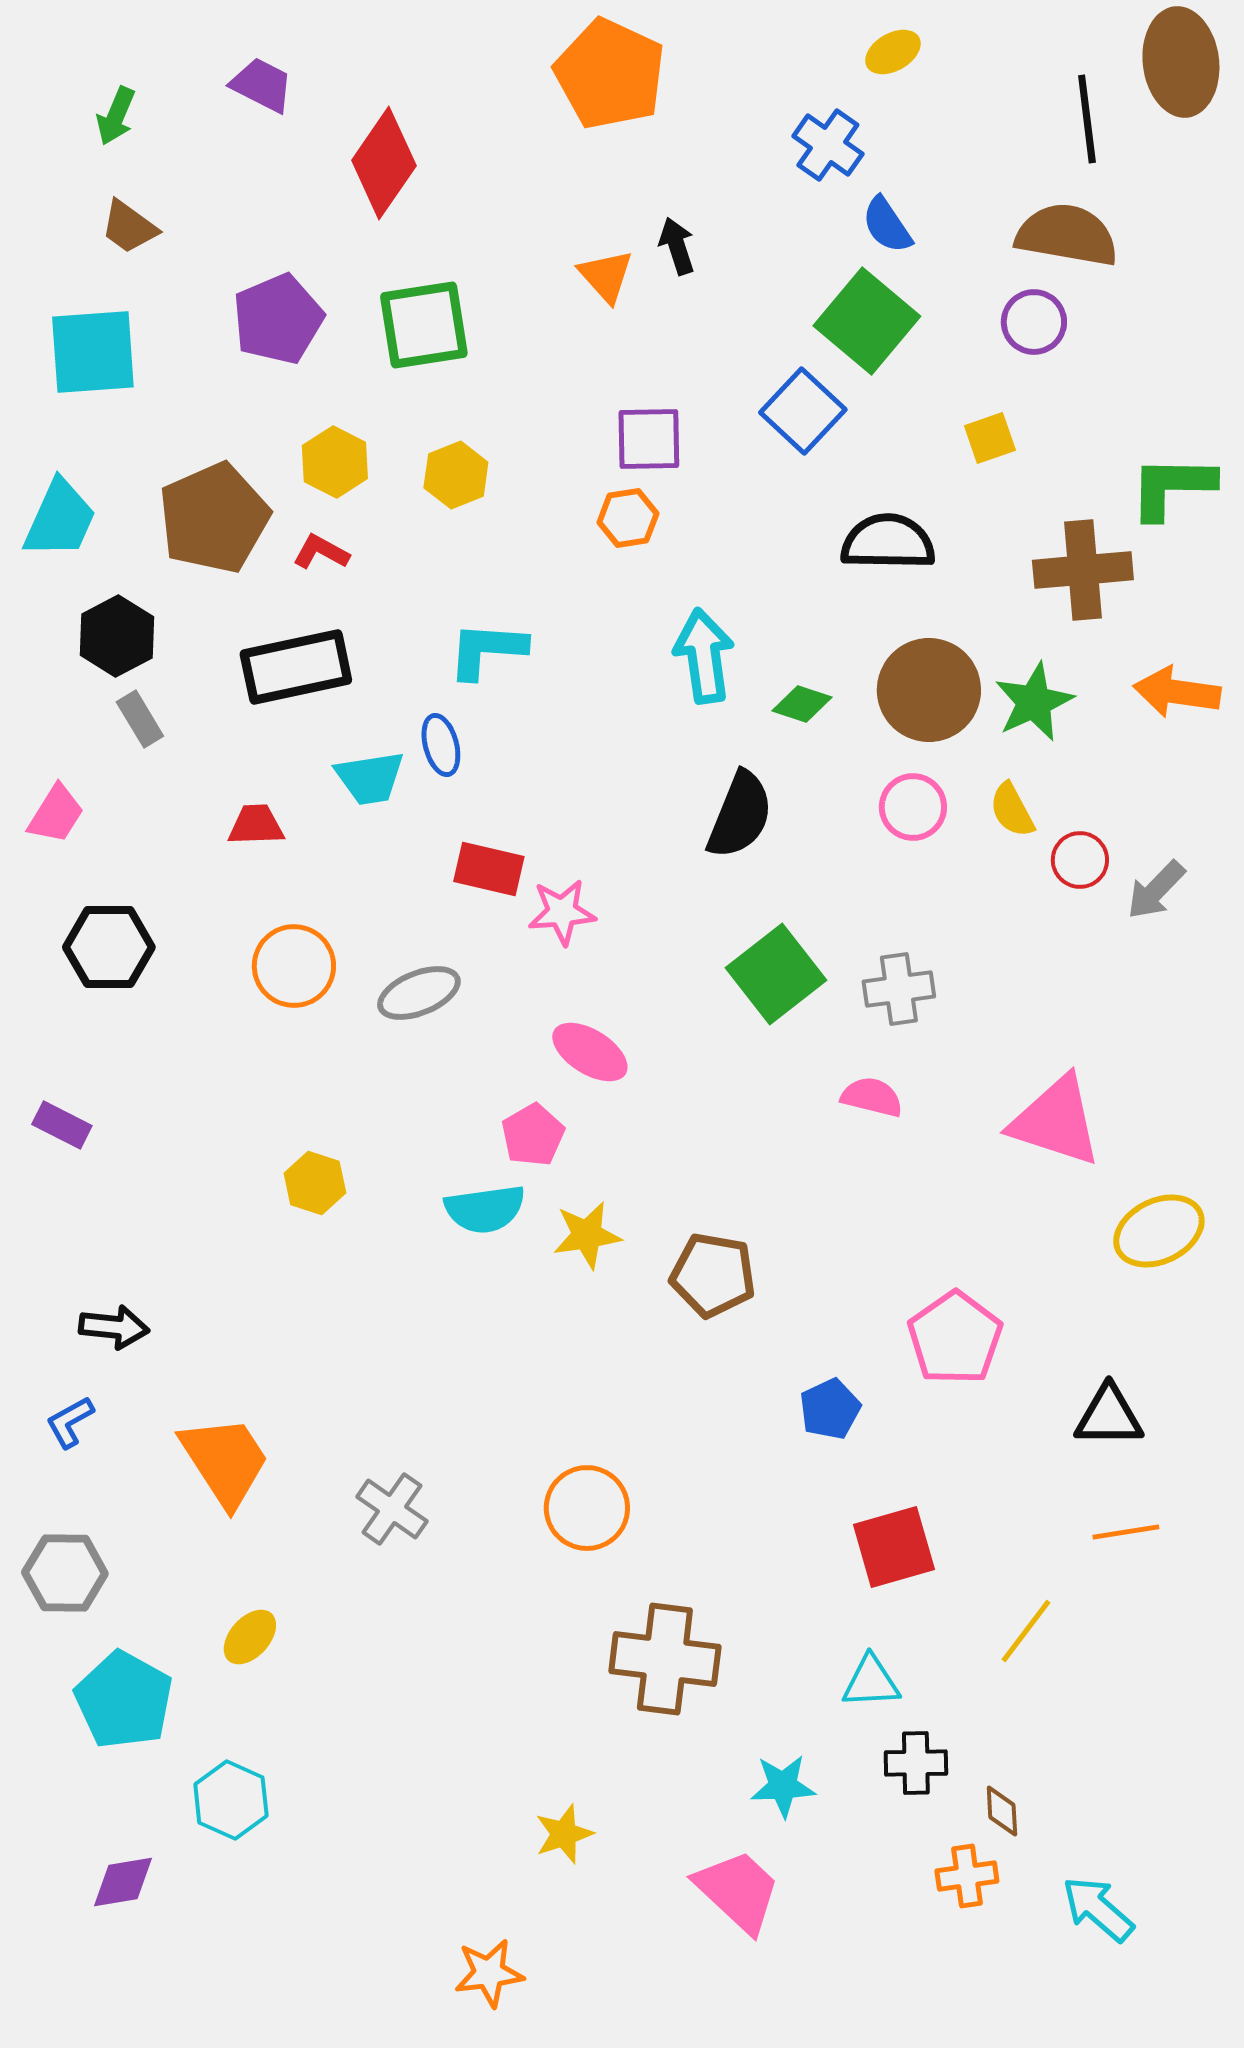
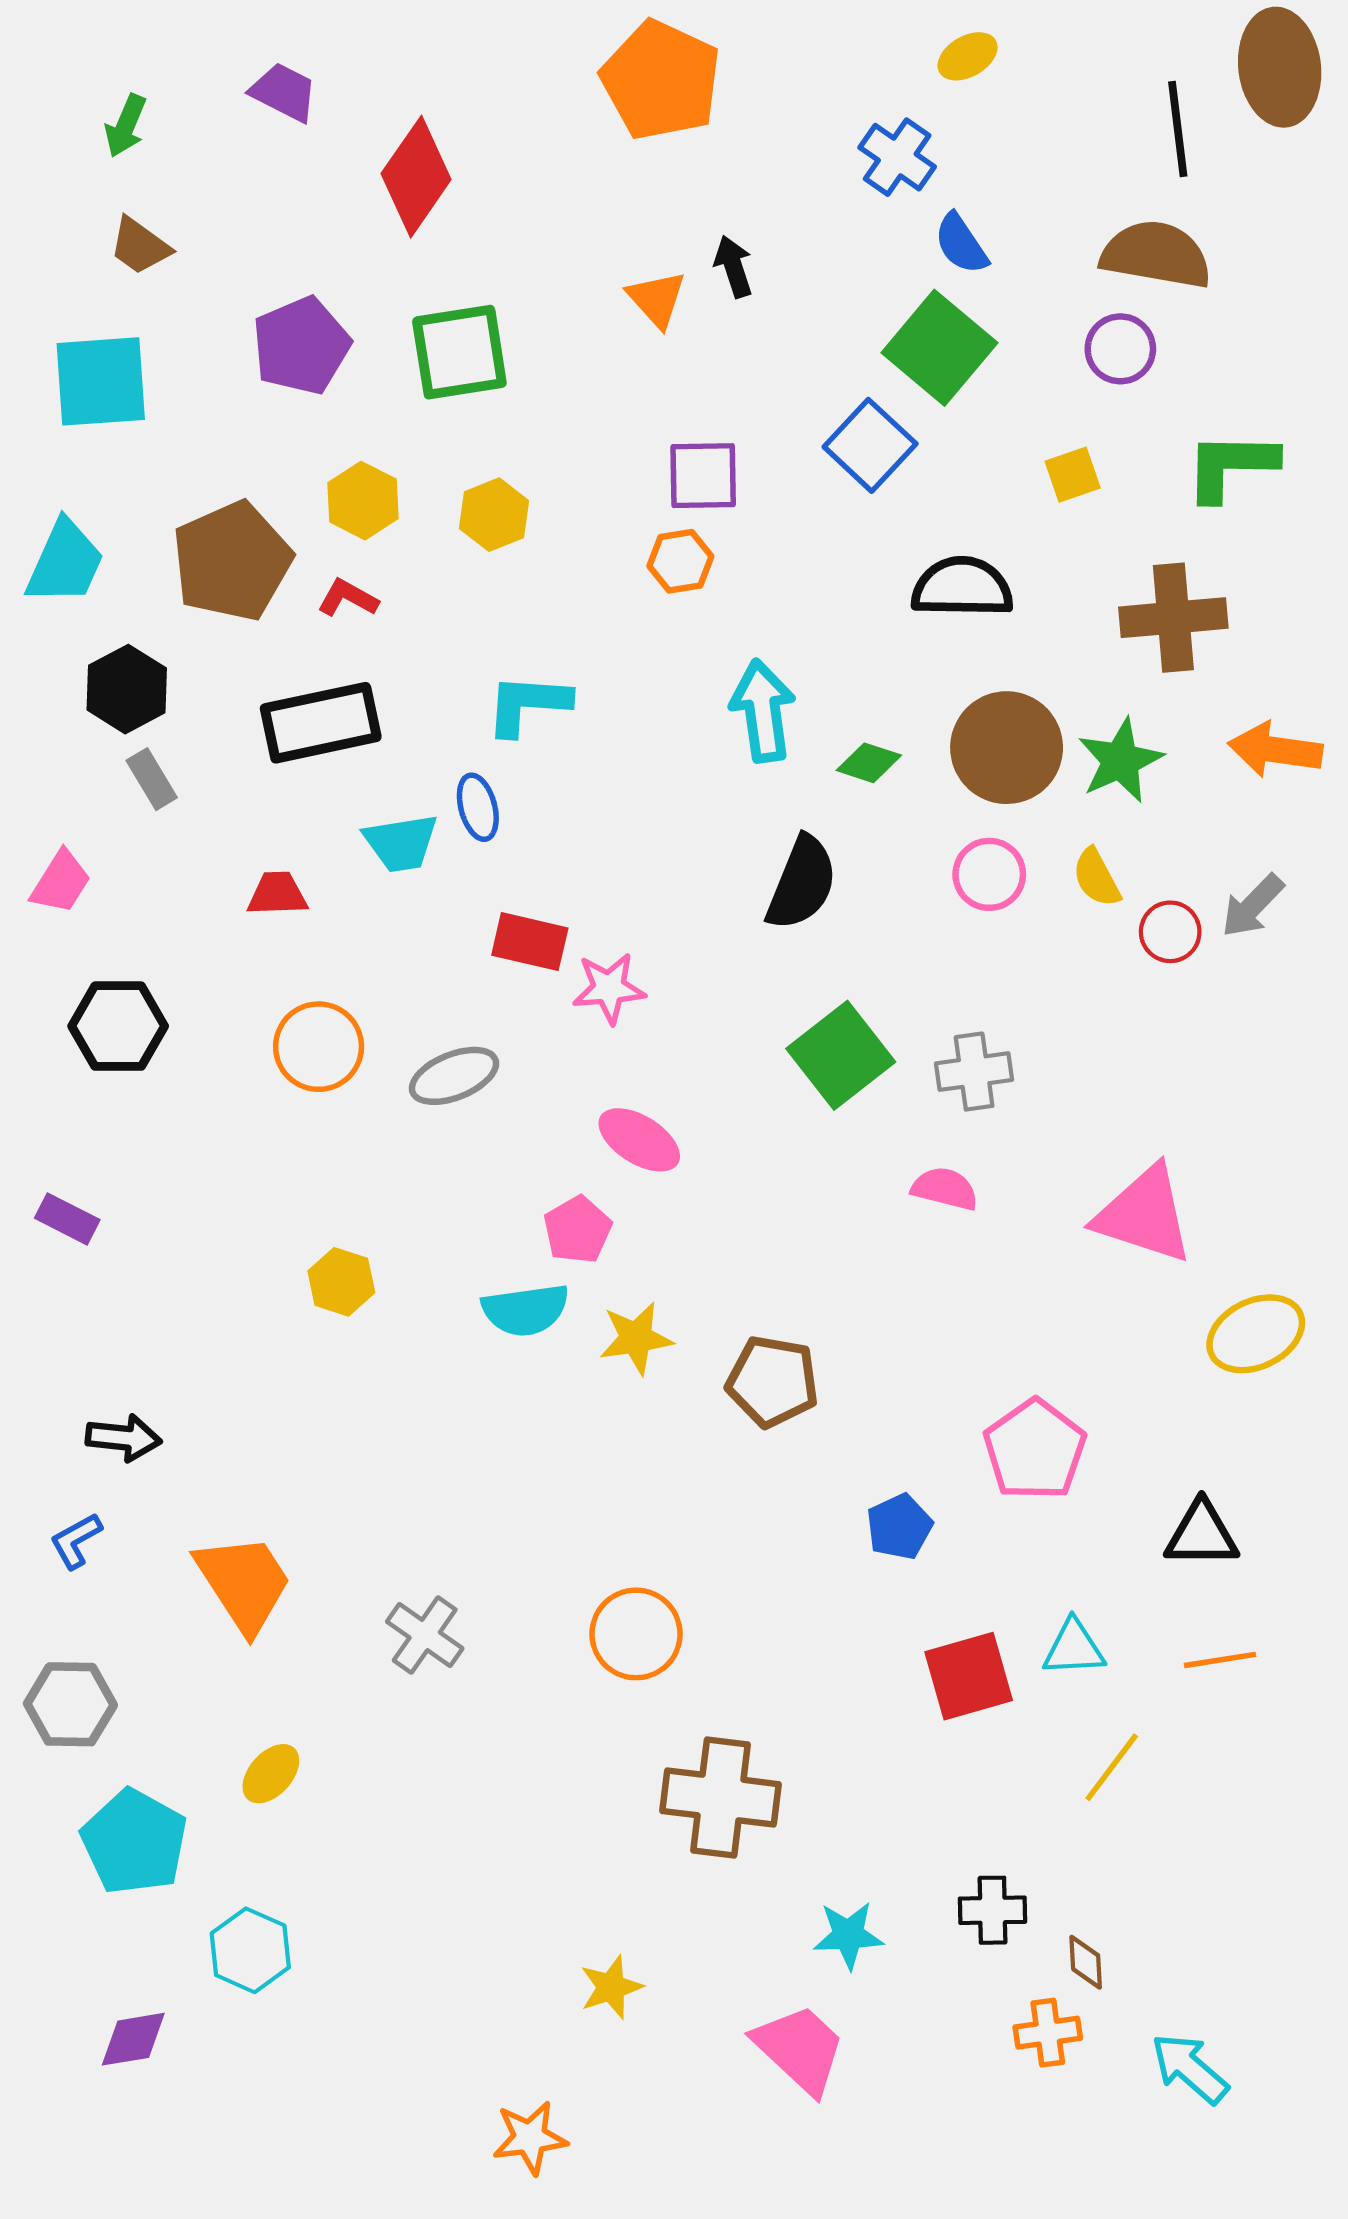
green L-shape: (1172, 487) -> (1231, 466), moved
gray arrow: (1156, 890) -> (1253, 906), moved
cyan triangle: (871, 1682) -> (1074, 1648), moved

